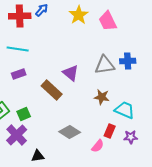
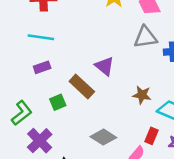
gray triangle: (105, 65) -> (145, 37), moved
green square: (24, 114) -> (58, 102), moved

